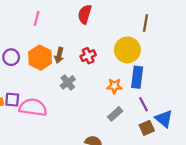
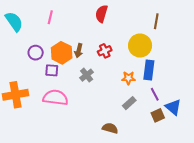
pink line: (37, 18) -> (50, 17), moved
purple square: (12, 100) -> (52, 70), moved

